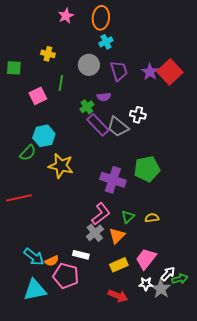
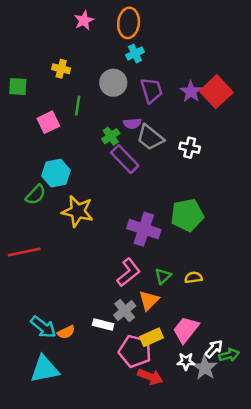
white cross: (138, 115) -> (190, 148), moved
gray trapezoid: (118, 127) -> (150, 137), moved
gray cross: (95, 233) -> (125, 311), moved
pink pentagon: (66, 276) -> (135, 351), moved

